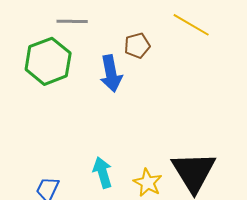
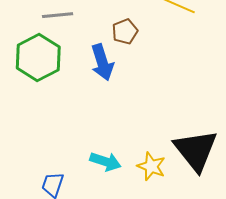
cyan arrow: (103, 172) -> (105, 162), turned 132

